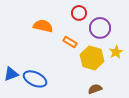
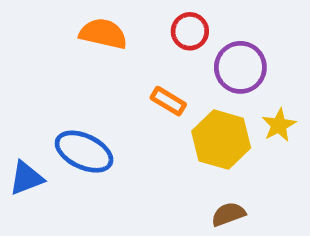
orange semicircle: (43, 26) -> (103, 34), moved
blue ellipse: (35, 79) -> (84, 152), moved

